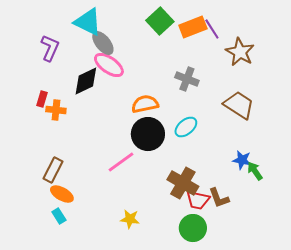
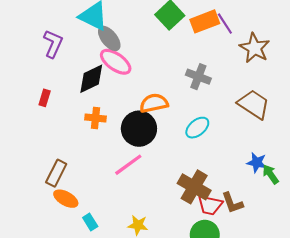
orange cross: (56, 110) -> (95, 118), moved
black circle: (148, 134) -> (139, 129), moved
cyan rectangle: (59, 216) -> (90, 222), moved

